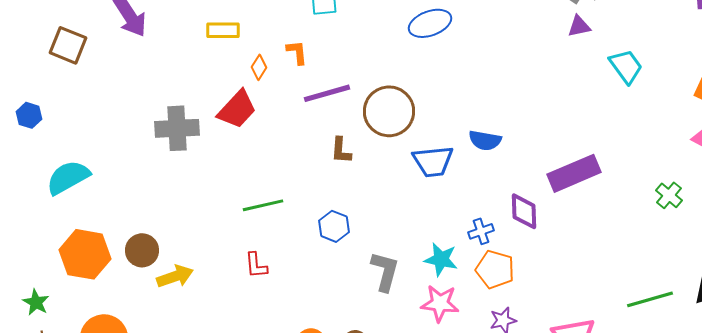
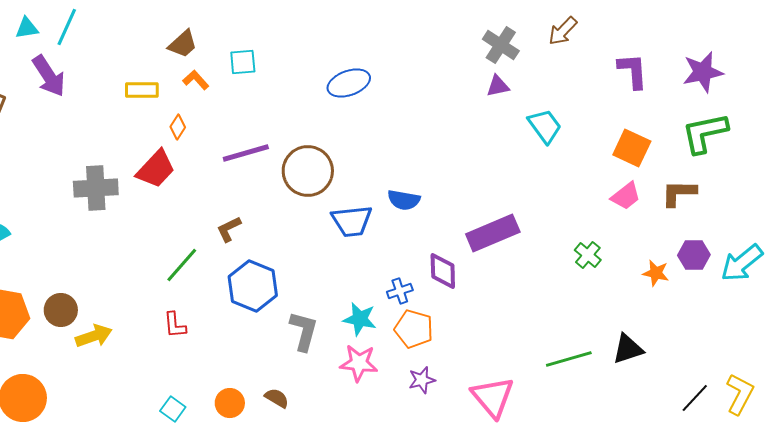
orange L-shape: (297, 52) -> (196, 80), moved, turned -36
brown L-shape: (341, 150) -> (229, 229), moved, turned 60
green line: (263, 205) -> (182, 265), turned -36
blue hexagon: (334, 226) -> (253, 286), size x1.6

